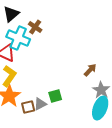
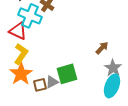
green square: (55, 96) -> (67, 74), size x1.5

